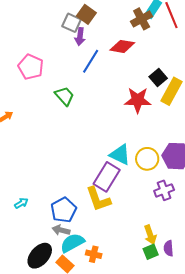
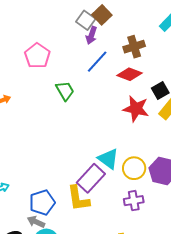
brown cross: (142, 19) -> (134, 47), moved
red diamond: (122, 46) -> (130, 74), moved
purple cross: (164, 190) -> (134, 201), moved

